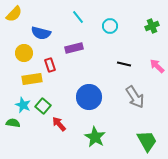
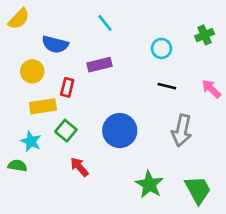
cyan circle: (110, 26) -> (161, 48), moved
red rectangle: (50, 65) -> (67, 87), turned 32
gray arrow: (135, 97) -> (182, 131), turned 45
green square: (43, 106) -> (66, 131), moved
green star: (95, 137) -> (149, 184), moved

